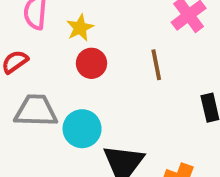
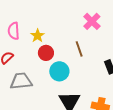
cyan circle: (82, 129) -> (59, 71), moved

